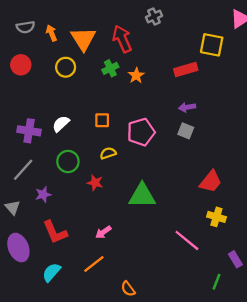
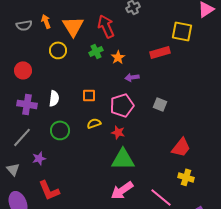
gray semicircle: (26, 27) -> (24, 25), moved
red circle: (21, 65) -> (23, 70), moved
purple arrow: (187, 107) -> (132, 77), moved
white semicircle: (61, 124) -> (54, 98), turned 140
red star: (95, 183) -> (118, 132), moved
pink arrow: (103, 232) -> (122, 190), moved, size x1.6

